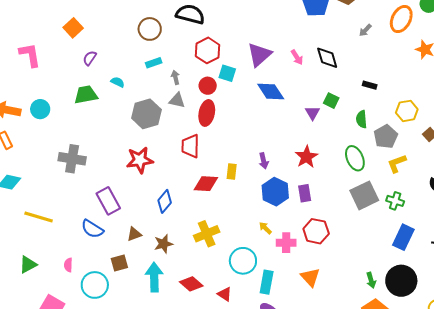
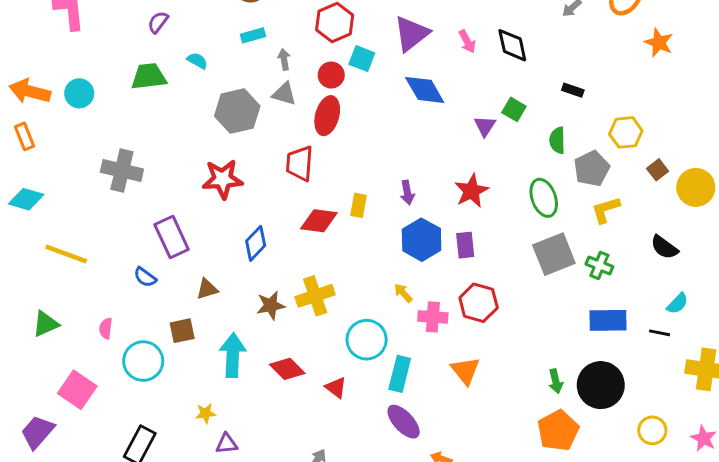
blue semicircle: (92, 229) -> (145, 277), size x0.7
blue rectangle: (403, 237) -> (608, 320), turned 60
brown star: (163, 244) -> (271, 305), moved

